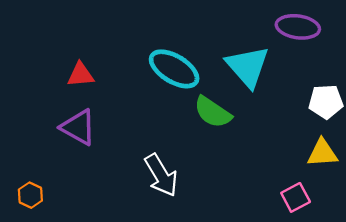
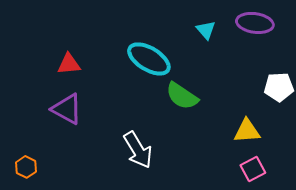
cyan triangle: (248, 67) -> (206, 30), moved, size x0.5
yellow triangle: (322, 153) -> (247, 131), moved

